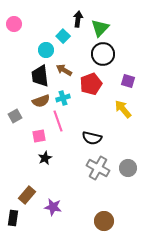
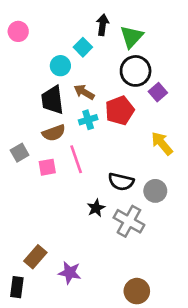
purple square: (128, 81) -> (158, 92), moved, turned 32
cyan cross: (63, 98) -> (88, 120), moved
pink square: (39, 136) -> (47, 167), moved
black star: (45, 158) -> (96, 208), moved
gray circle: (128, 168) -> (155, 191), moved

